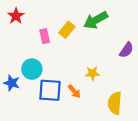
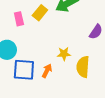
orange arrow: (74, 91) -> (47, 71), turned -112
yellow semicircle: (115, 103) -> (83, 67), moved

